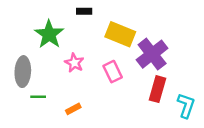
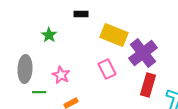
green star: (49, 34) -> (49, 35), size x0.6
pink star: (74, 63) -> (61, 75), moved

